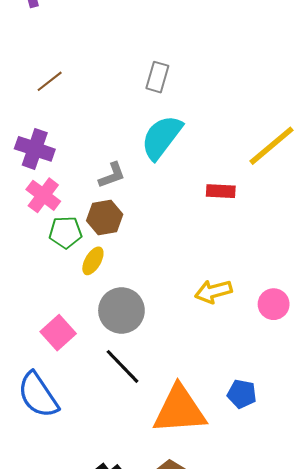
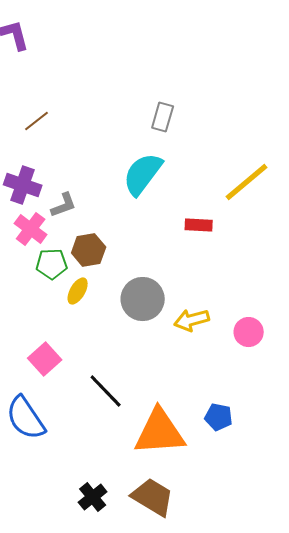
gray rectangle: (157, 77) -> (163, 117), moved
gray L-shape: (112, 175) -> (64, 205), moved
gray circle: (121, 310) -> (143, 299), moved

